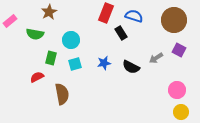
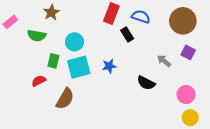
gray arrow: (156, 58) -> (164, 61), turned 72
cyan square: (75, 64) -> (79, 67), size x1.6
black semicircle: (131, 67) -> (146, 83), moved
brown semicircle: (62, 94) -> (65, 99), turned 40

